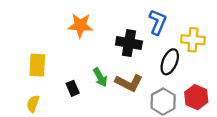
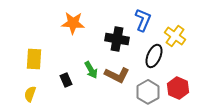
yellow cross: (193, 40) -> (175, 36), turned 30

